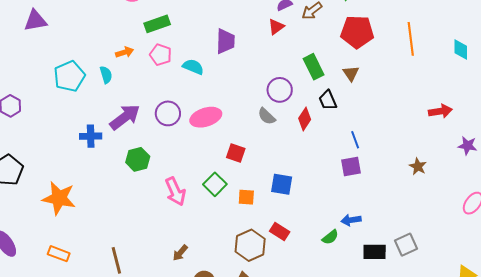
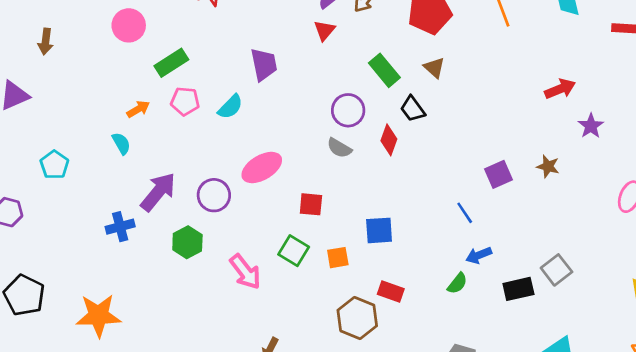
cyan semicircle: (193, 67) -> (230, 107), turned 125
cyan pentagon: (69, 76) -> (54, 165), moved, size x0.7
purple circle: (168, 113) -> (214, 195), moved
blue line: (355, 140) -> (465, 213), moved
purple star: (467, 146) -> (591, 126), moved, turned -30
purple square: (351, 166) -> (499, 174), moved

